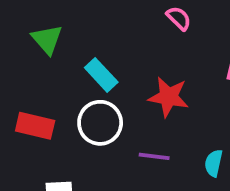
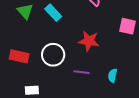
cyan rectangle: (101, 75) -> (53, 13), moved

